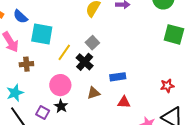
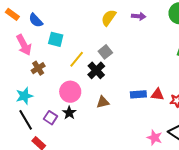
cyan square: (42, 34) -> (56, 39), size x0.7
brown cross: (26, 64) -> (38, 68), turned -32
blue rectangle: (118, 77) -> (138, 94), moved
red triangle: (124, 102) -> (157, 94), moved

